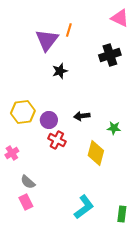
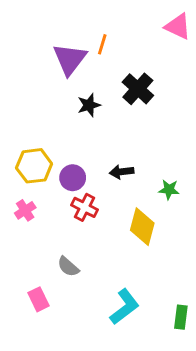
black cross: (110, 55) -> (138, 89), moved, turned -30
pink cross: (12, 153) -> (25, 210), moved
gray semicircle: (28, 182) -> (68, 267), moved

